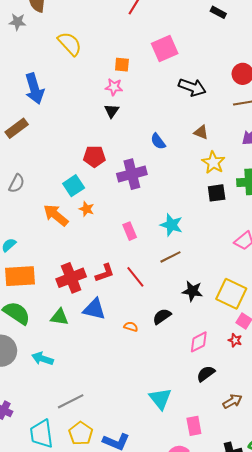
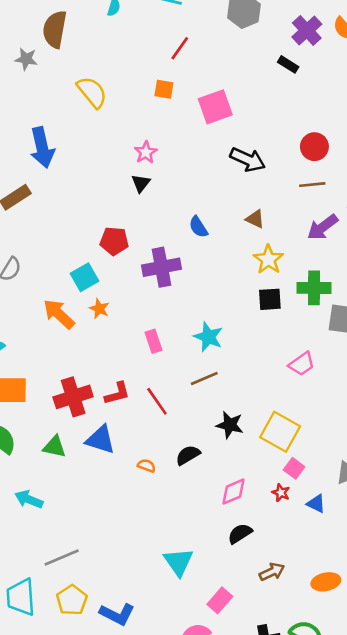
orange square: (122, 65) -> (164, 89), moved
pink star: (114, 87) -> (146, 152), turned 30
pink rectangle: (194, 426) -> (220, 600), turned 48

